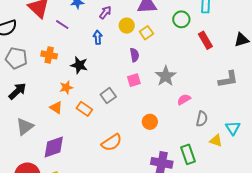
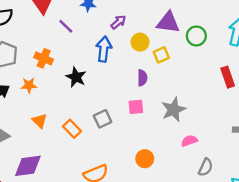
green circle: (181, 19) -> (196, 36), moved
blue arrow: (98, 37) -> (104, 49), size x1.5
orange star: (66, 87) -> (29, 85), moved

